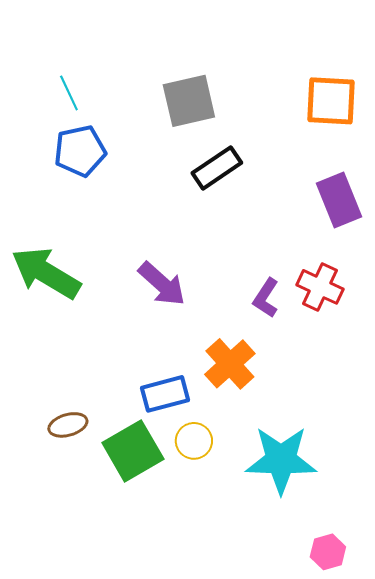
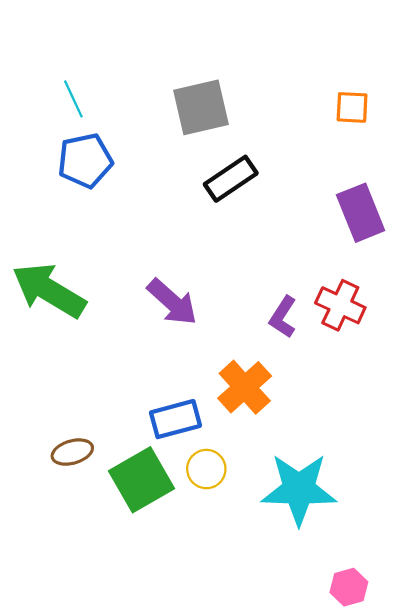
orange square: (331, 101) -> (352, 107), size x0.6

